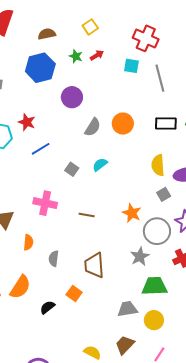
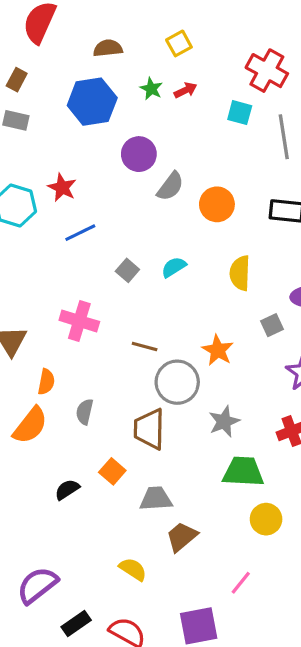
gray semicircle: (93, 127) -> (170, 186), moved
yellow semicircle: (158, 165) -> (240, 273), moved
gray circle: (157, 231) -> (177, 382), moved
orange semicircle: (20, 287) -> (30, 425), moved
gray trapezoid: (127, 309) -> (156, 499), moved
yellow circle: (154, 320) -> (266, 519), moved
brown trapezoid: (125, 345) -> (182, 537), moved

